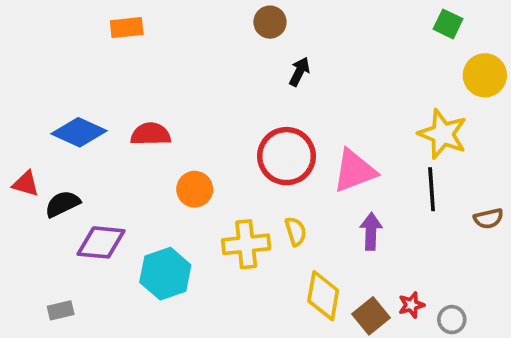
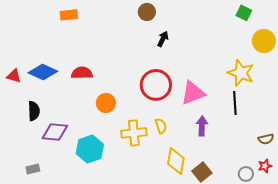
red triangle: (26, 184) -> (14, 76), moved
black semicircle: (62, 204) -> (34, 111), turned 114
brown semicircle: (489, 219) -> (266, 139), moved
red star: (411, 305) -> (265, 166), moved

